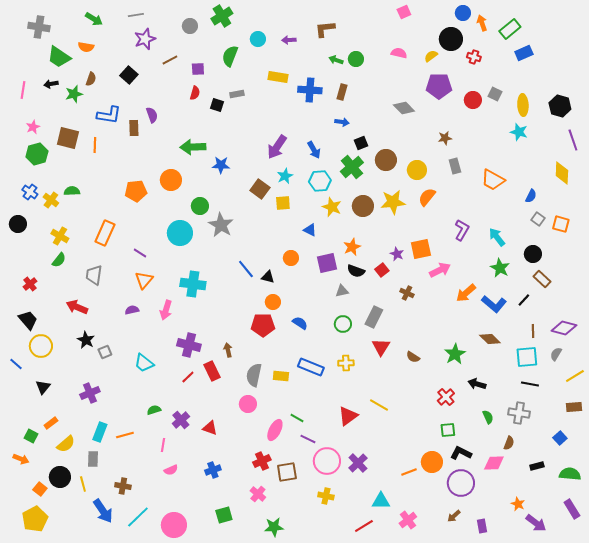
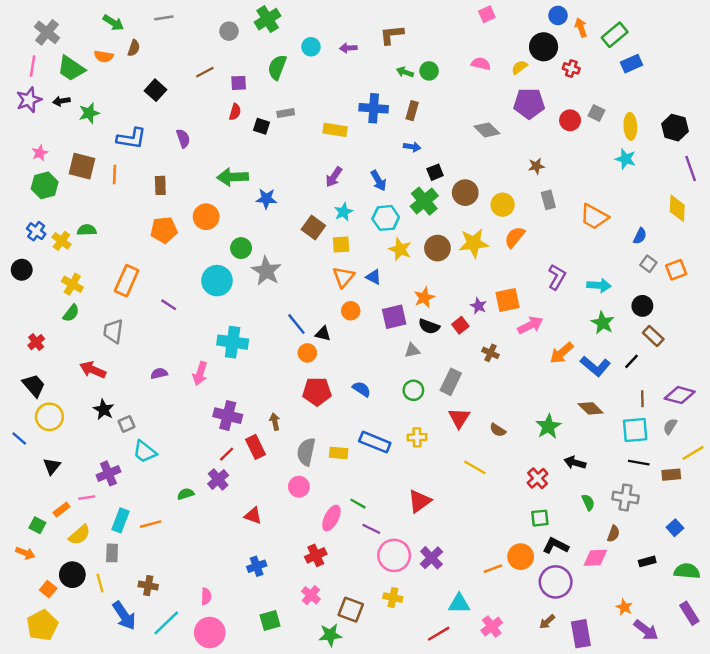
gray cross: (39, 27) -> (47, 32), turned 30
purple star: (145, 39) -> (29, 100), moved
yellow rectangle: (278, 77) -> (335, 130), moved
brown semicircle: (91, 79) -> (134, 48), moved
pink line: (23, 90) -> (33, 66), moved
brown rectangle: (134, 128) -> (160, 185), moved
purple arrow: (277, 147) -> (334, 177), size x0.7
orange square: (561, 224) -> (676, 270), turned -36
cyan arrow: (497, 237) -> (599, 285), turned 132
orange triangle: (144, 280) -> (343, 277), moved
orange circle: (273, 302) -> (307, 353), moved
cyan trapezoid: (144, 363) -> (145, 452), moved
yellow line: (379, 405) -> (475, 467), moved
brown rectangle: (574, 407) -> (671, 475), moved
purple cross: (181, 420) -> (218, 479), moved
pink line: (163, 445) -> (87, 498), moved, turned 72
pink semicircle: (171, 470) -> (206, 596), moved, turned -64
brown square: (287, 472) -> (351, 610), moved, turned 30
purple rectangle: (482, 526) -> (581, 634), size x1.6

